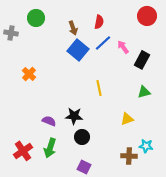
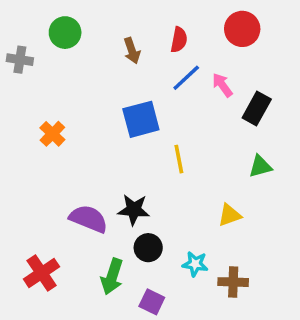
red circle: (147, 16) -> (242, 29), moved
blue square: (78, 50) -> (141, 119), moved, turned 35
purple semicircle: (49, 121) -> (89, 219), size x1.5
cyan star: (146, 146) -> (195, 264), moved
green arrow: (50, 148) -> (112, 277), moved

